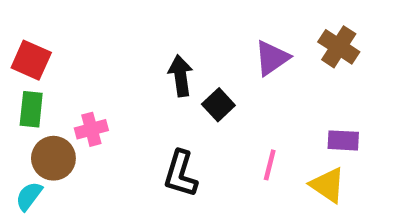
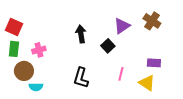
black square: (218, 105) -> (108, 46), moved
pink cross: (91, 129) -> (39, 50), moved
cyan semicircle: (29, 196) -> (36, 87), moved, turned -128

